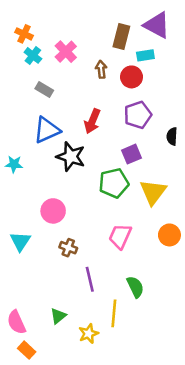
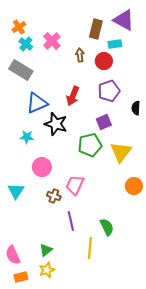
orange cross: (24, 34) -> (19, 27), turned 32
gray rectangle: (44, 90) -> (21, 70), moved, size x1.6
cyan star: (14, 164) -> (27, 137), moved
pink trapezoid: (120, 236) -> (75, 185), moved
yellow star: (89, 334) -> (47, 270), moved
orange rectangle: (27, 350) -> (21, 277), turned -56

